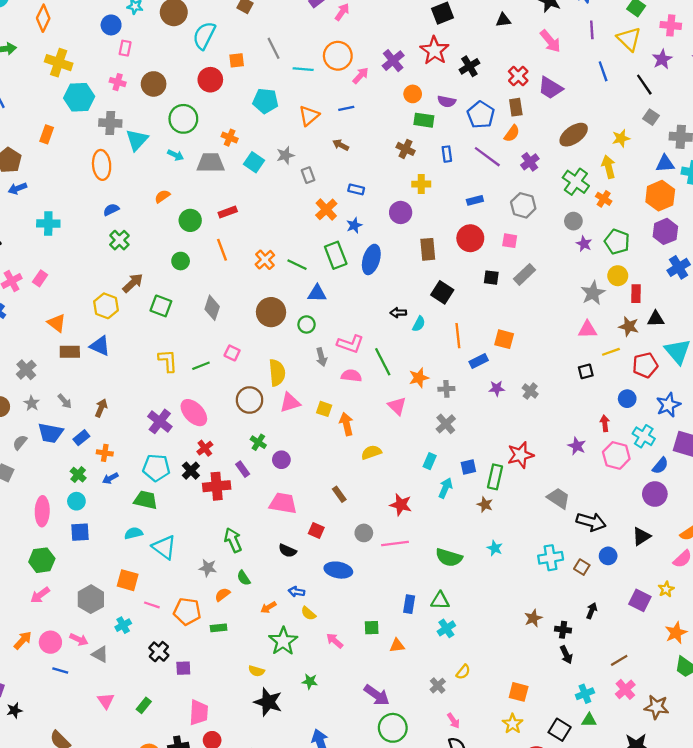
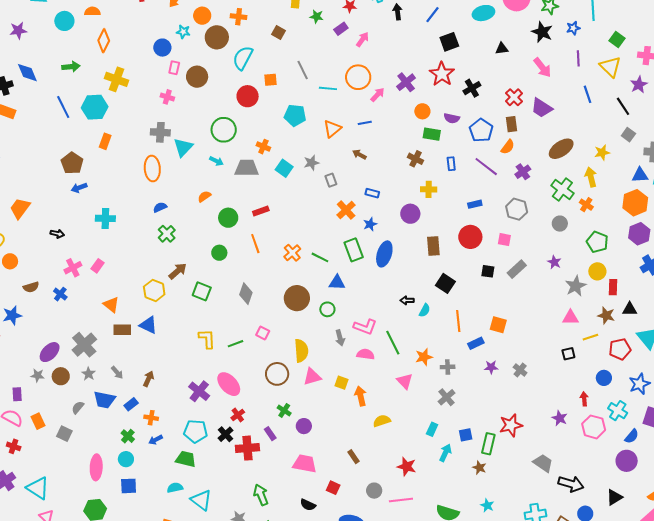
brown circle: (154, 84) -> (197, 77), moved
cyan hexagon: (79, 97) -> (95, 107), moved
purple star: (584, 244) -> (554, 262), moved
gray cross: (26, 370) -> (84, 345), size x1.4

